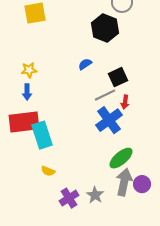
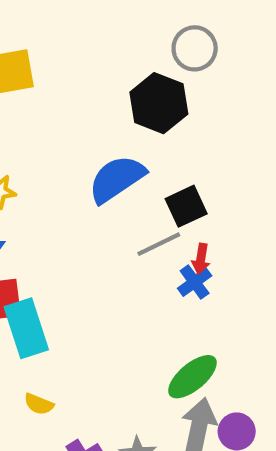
blue semicircle: (85, 64) -> (117, 179), size x2.0
blue cross: (109, 120) -> (195, 282), moved, size x0.6

